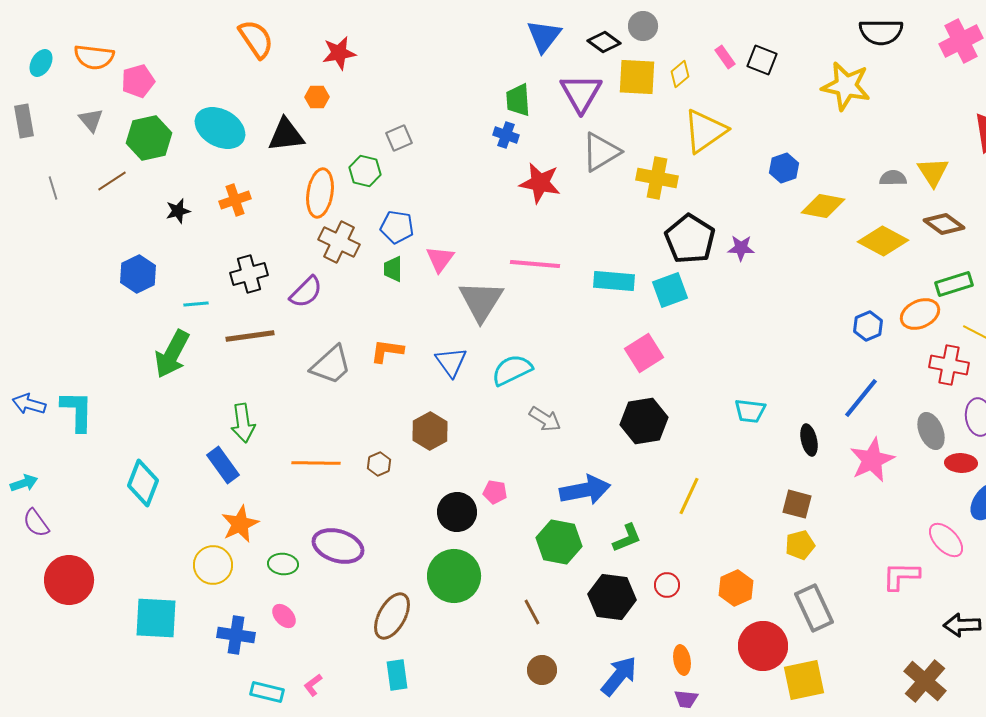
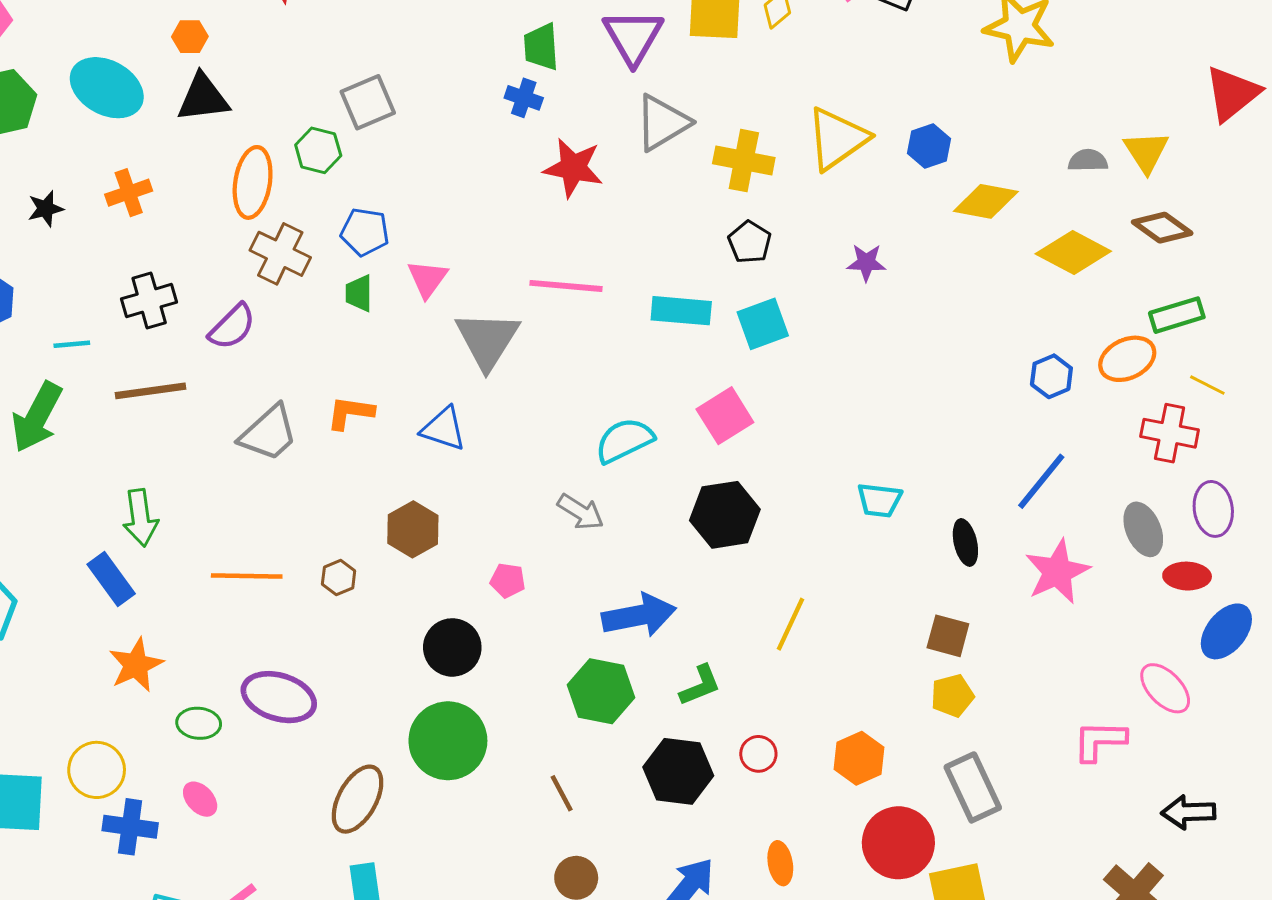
orange hexagon: (317, 97) -> (190, 37), moved
yellow triangle: (705, 131) -> (837, 139), moved
gray square: (399, 138) -> (368, 102), size x1.4
black pentagon: (690, 239) -> (750, 242), moved, size x0.6
blue triangle: (451, 362) -> (444, 429), turned -36
cyan semicircle: (512, 370) -> (624, 440), moved
pink pentagon: (495, 492) -> (508, 580), moved
yellow circle: (213, 565) -> (97, 770), moved

